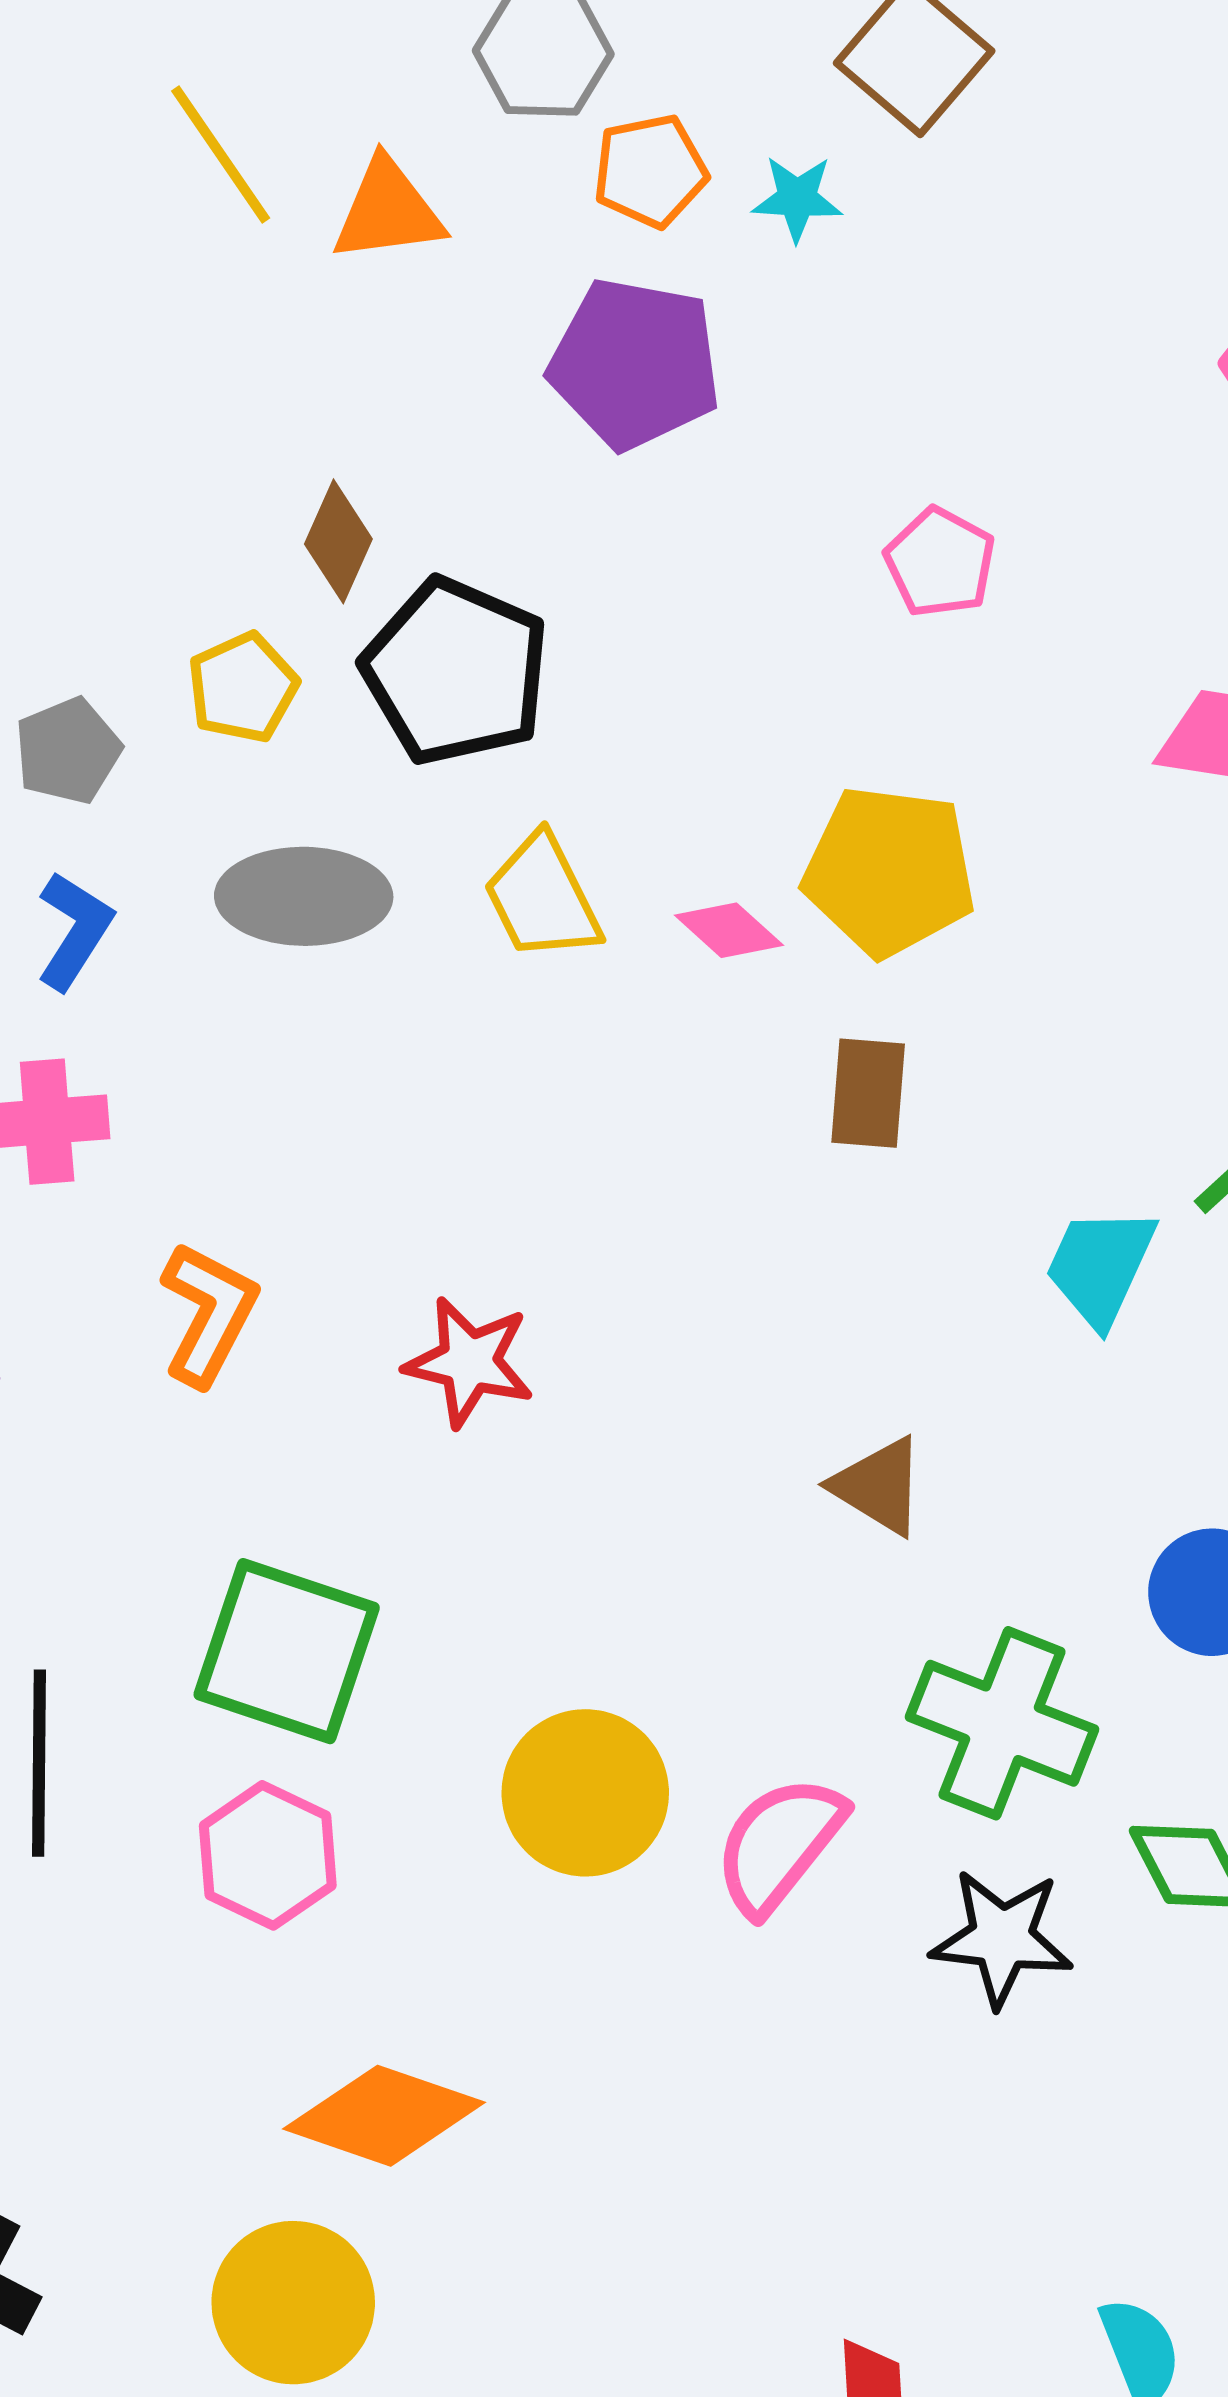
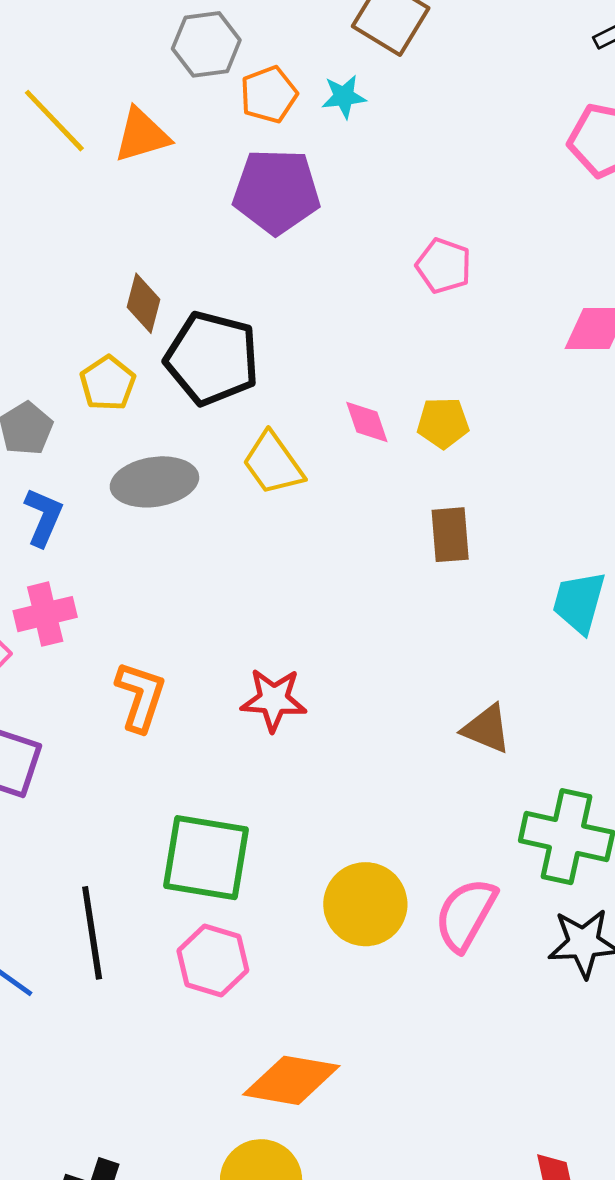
yellow pentagon: (889, 871) -> (443, 423), size x0.6
pink diamond: (729, 930) -> (367, 422), moved, turned 38

